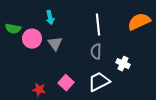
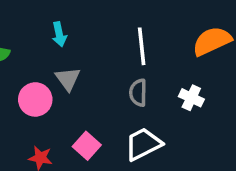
pink circle: (32, 39) -> (35, 99), moved
white cross: (123, 64) -> (191, 98), moved

